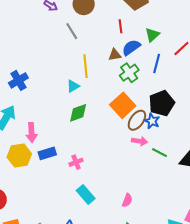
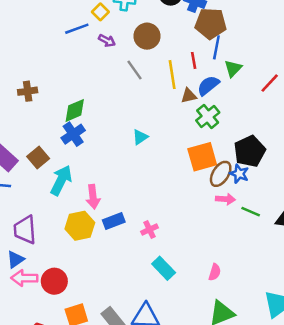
blue line: (157, 64) -> (216, 47), moved
yellow line: (86, 66) -> (172, 75), moved
orange square: (123, 105) -> (202, 157), turned 30
green diamond: (78, 113) -> (75, 110), moved

